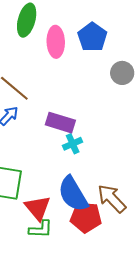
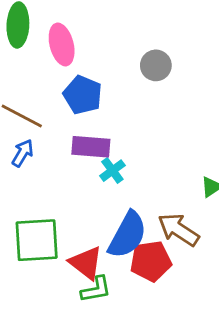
blue pentagon: (92, 37) -> (83, 95), moved
blue semicircle: (73, 194) -> (127, 235), turned -108

